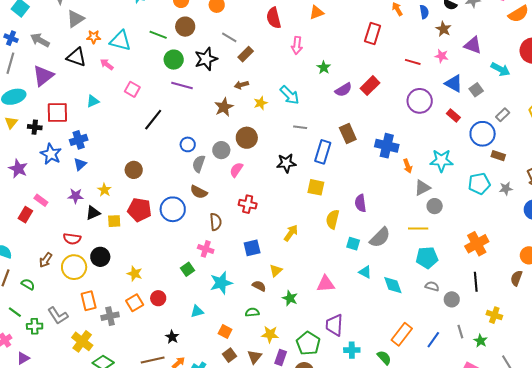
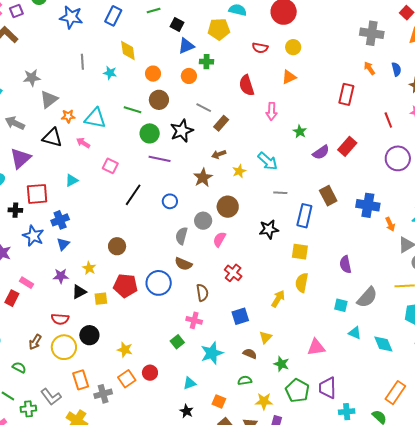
red line: (413, 62) -> (388, 120), turned 56
blue circle: (188, 144) -> (170, 201), moved
red cross: (248, 204) -> (233, 273), turned 30
yellow semicircle: (333, 219) -> (302, 283), moved
black star: (172, 337) -> (186, 411), moved
green pentagon: (308, 343) -> (297, 391), moved

